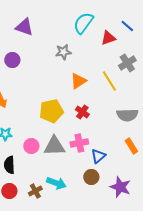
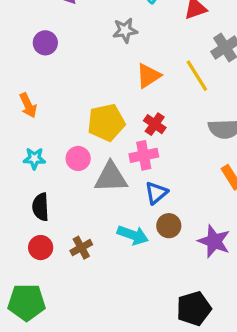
pink cross: (79, 143) -> (144, 155), moved
pink circle: (31, 146) -> (78, 158), moved
blue triangle: (98, 156) -> (156, 193), moved
cyan arrow: (56, 183) -> (133, 235), moved

